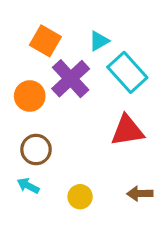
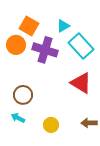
purple cross: (71, 79) -> (45, 50), turned -30
orange circle: (30, 96) -> (16, 45), moved
red triangle: (127, 131) -> (81, 83), turned 40

